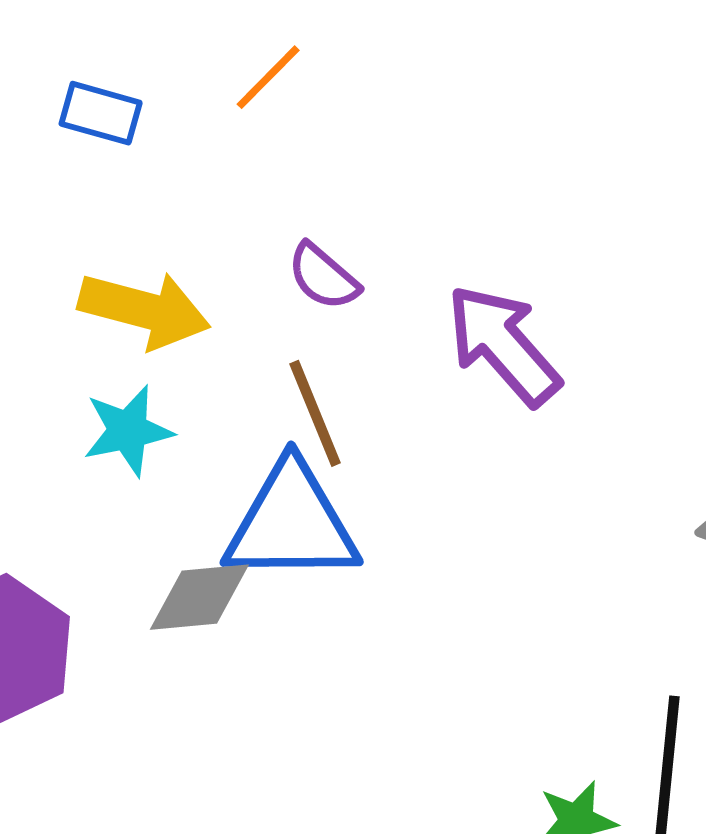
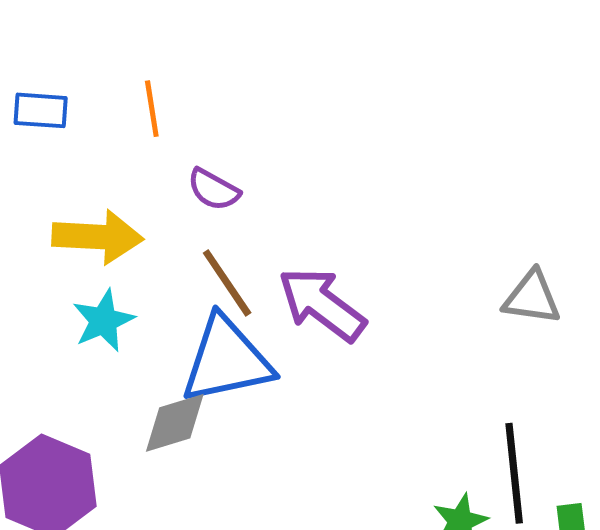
orange line: (268, 77) -> (152, 109), moved, turned -42
purple arrow: (503, 345) -> (322, 304), moved

